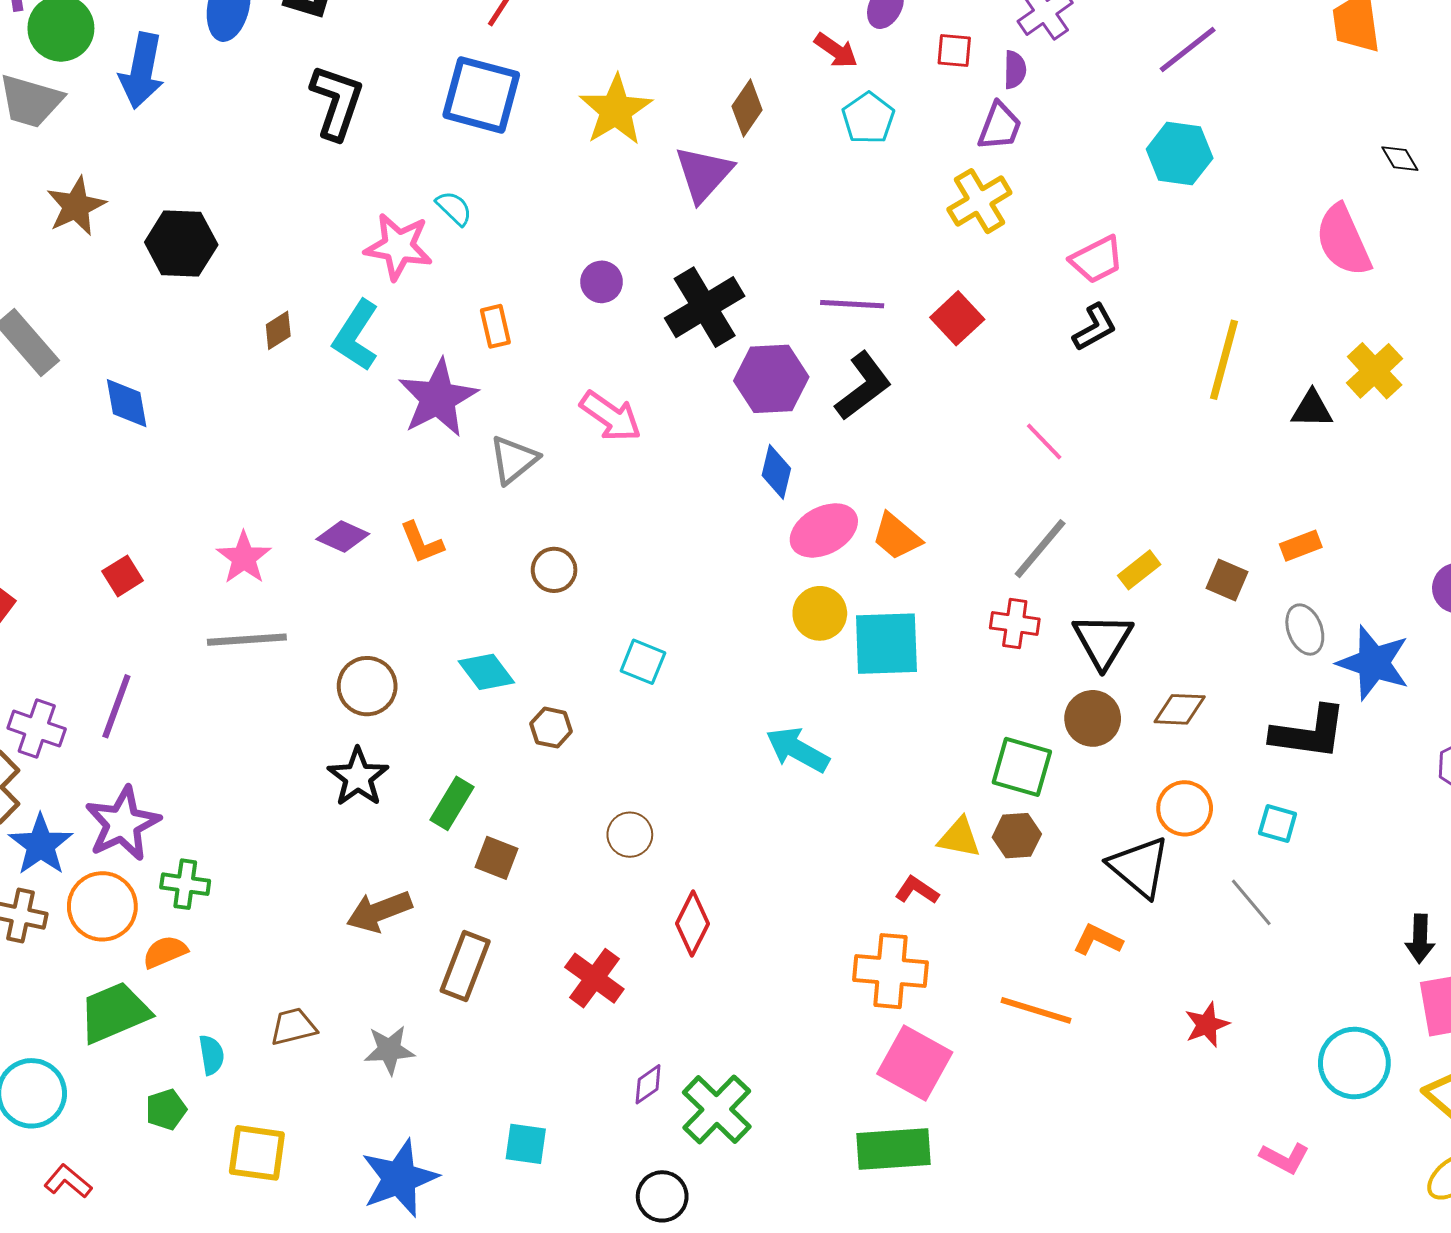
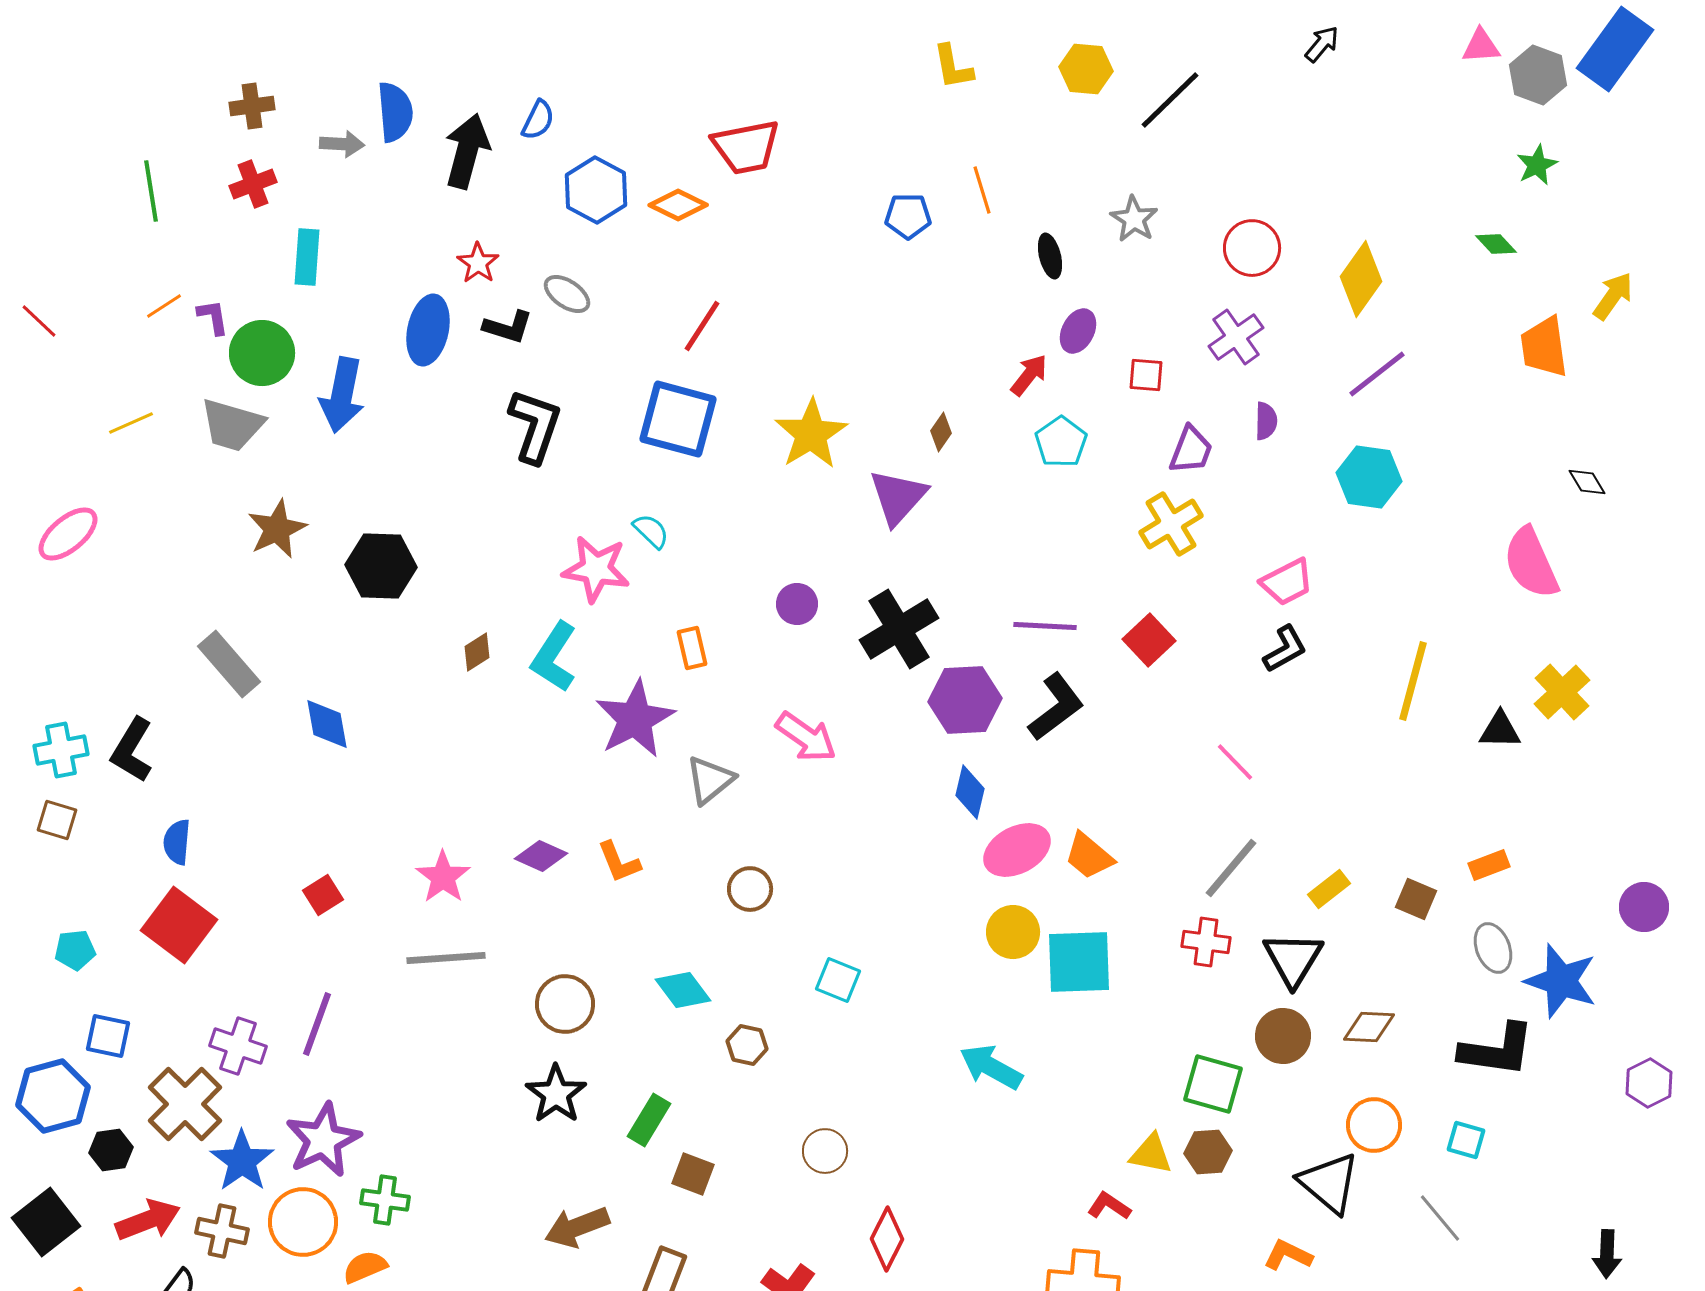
red arrow: (836, 50) -> (1029, 375), turned -87
purple semicircle: (1015, 70) -> (1266, 421), moved
brown diamond: (747, 108) -> (941, 432), size x0.7

